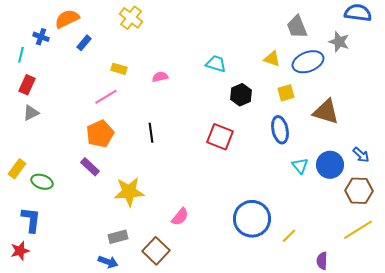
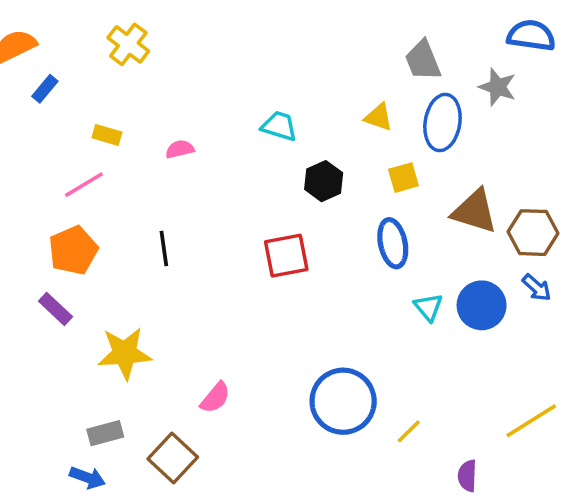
blue ellipse: (308, 62) -> (442, 122), turned -60
red square: (220, 137) -> (286, 256), turned -32
brown hexagon: (359, 191) -> (533, 233), moved

